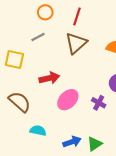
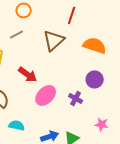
red line: (77, 16) -> (72, 15), moved
red arrow: (49, 78) -> (28, 74), turned 48

